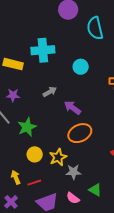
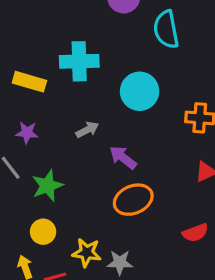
cyan circle: (81, 67) -> (140, 91), size x1.5
yellow circle: (35, 154) -> (43, 232), moved
yellow star: (58, 157) -> (87, 253), moved, turned 30

